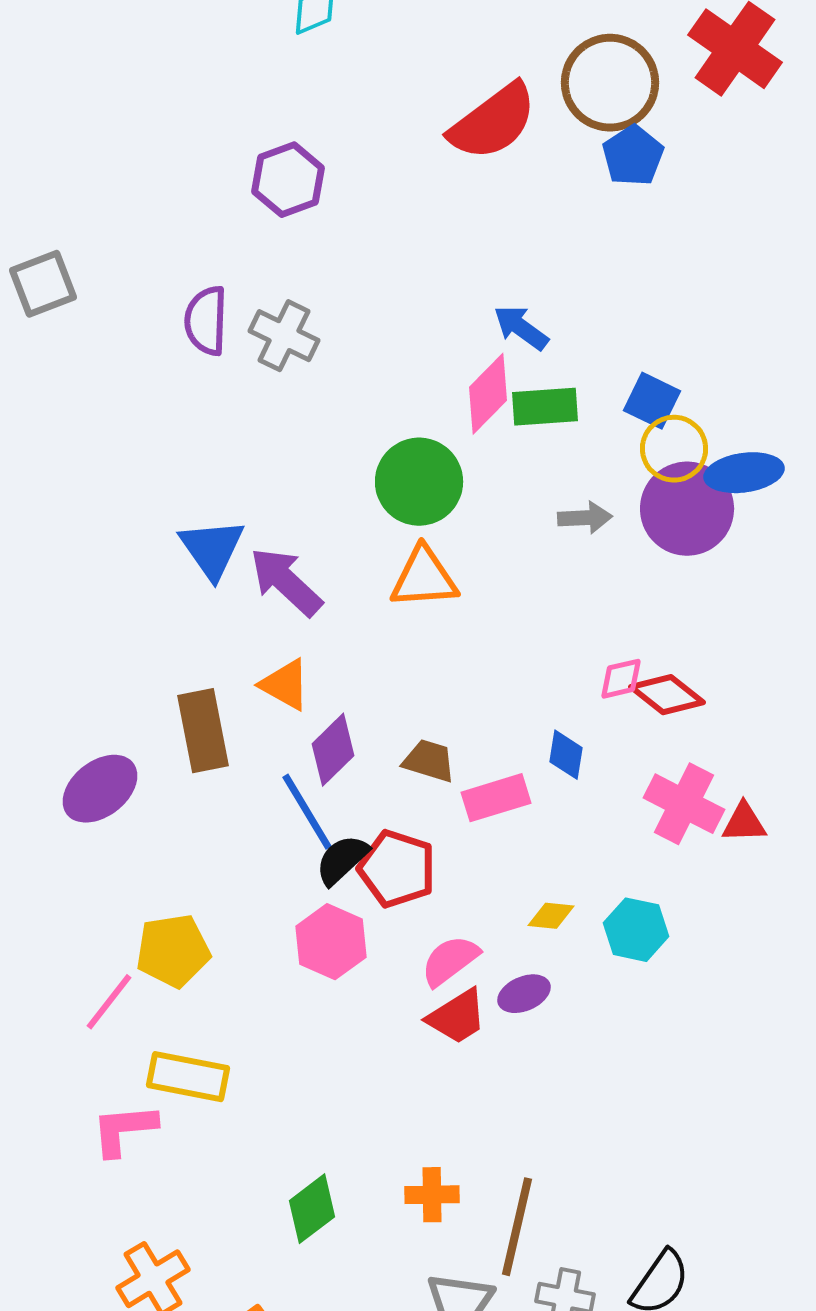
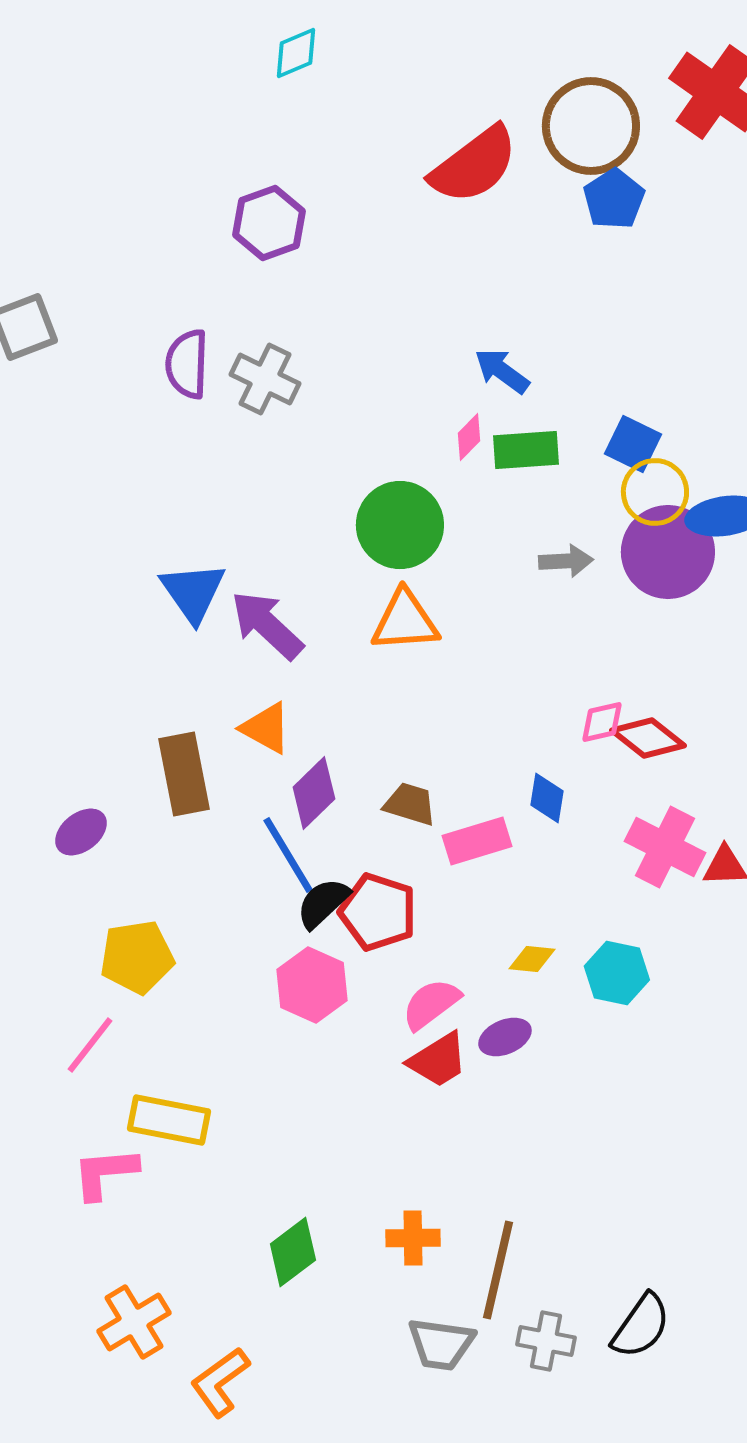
pink diamond: (488, 394) -> (469, 437), size x0.6
purple ellipse: (100, 789) -> (81, 832), size x0.7
yellow pentagon: (173, 951) -> (137, 957), moved

